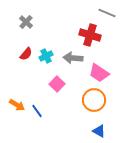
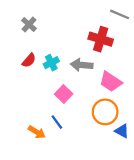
orange arrow: (17, 105) -> (37, 132), moved
blue line: (37, 111) -> (57, 122), moved
blue triangle: (99, 131) -> (122, 131), moved

